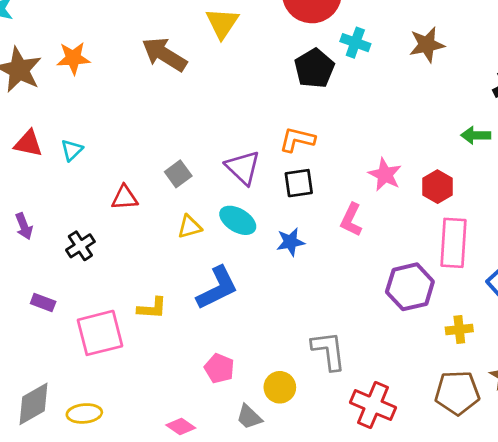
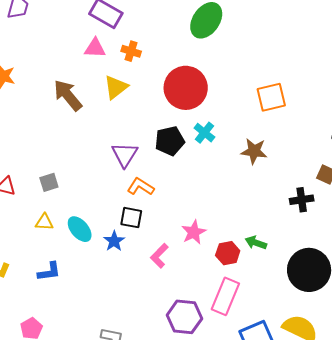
green arrow: (476, 135) -> (256, 243), moved
purple triangle: (243, 168) -> (125, 155), moved
blue star: (290, 242) -> (114, 241), moved, turned 30
blue L-shape: (217, 288) -> (49, 272), size x0.7

